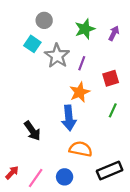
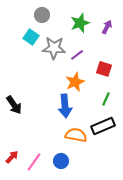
gray star: (57, 56) -> (54, 48), turned -30
purple line: (82, 63) -> (77, 55), turned 32
red square: (111, 78) -> (104, 69), turned 35
black arrow: (32, 131) -> (14, 105), moved
black rectangle: (110, 170) -> (103, 126), moved

